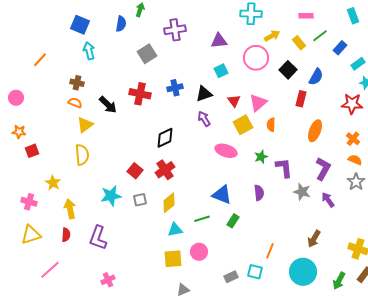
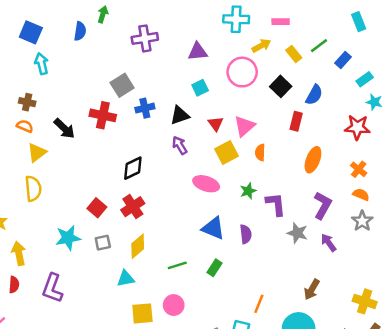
pink rectangle: (306, 16) -> (281, 22), moved
gray square: (147, 54) -> (122, 85), moved
blue triangle: (222, 195) -> (213, 228), moved
cyan triangle: (175, 230) -> (126, 279), moved

